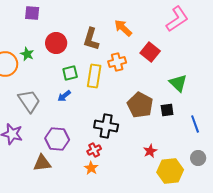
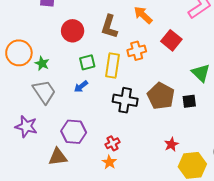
green star: (27, 54) -> (42, 63), moved
black cross: (106, 126) -> (125, 100), moved

